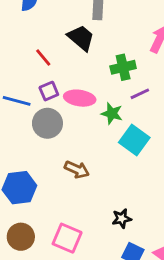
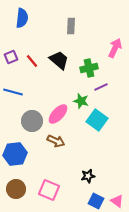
black trapezoid: (81, 38) -> (59, 60), moved
purple square: (49, 91) -> (11, 57), moved
pink ellipse: (80, 98) -> (58, 114), moved, turned -55
gray circle: (47, 123) -> (32, 121), moved

